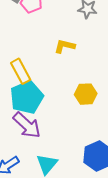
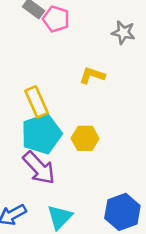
yellow hexagon: (86, 94) -> (85, 138), moved

